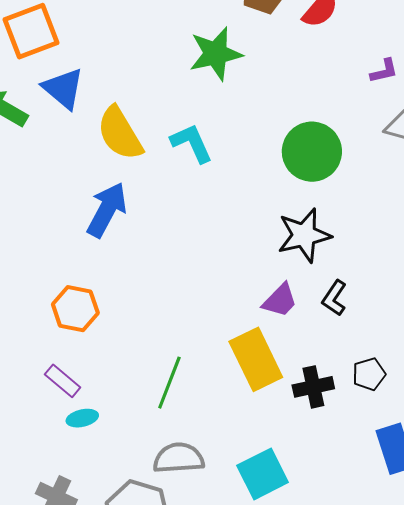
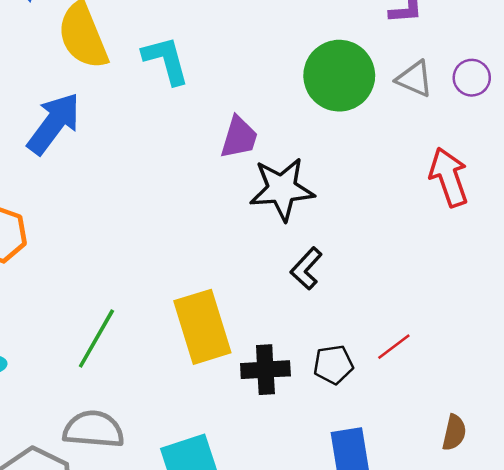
green circle: (312, 152) -> (339, 76), moved
purple trapezoid: (280, 300) -> (239, 137), moved, turned -36

